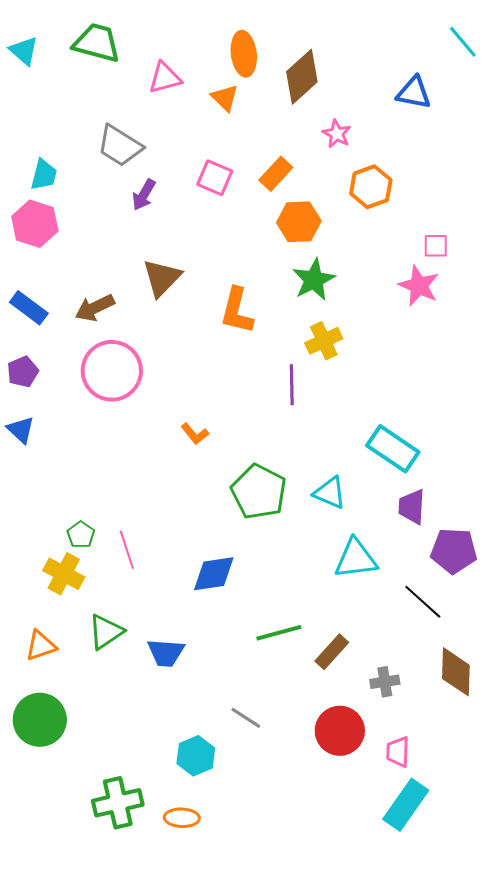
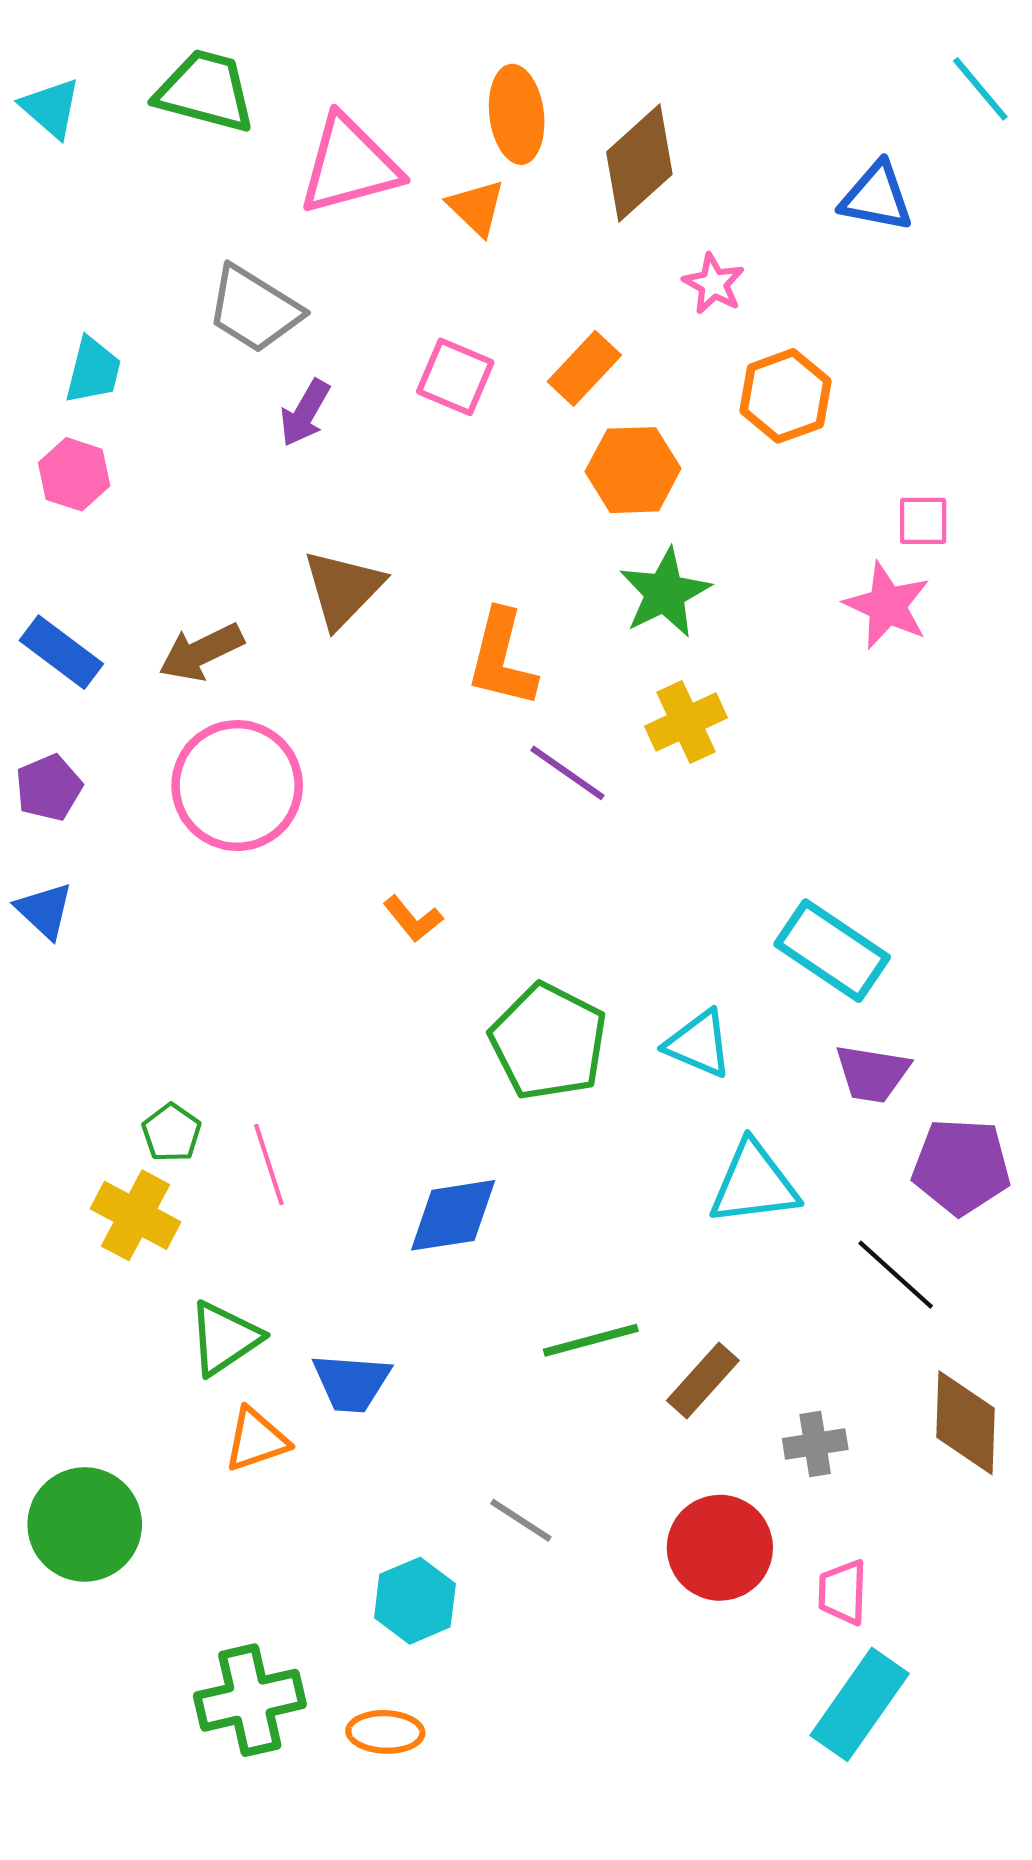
pink triangle: (165, 78) -> (349, 165), size x1.5
pink hexagon: (35, 224) -> (74, 474), size x0.7
purple line: (292, 385) -> (567, 773), moved, turned -54
purple trapezoid: (412, 507) -> (872, 1073), turned -84
orange triangle: (41, 646) -> (256, 1440), moved

